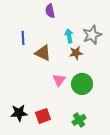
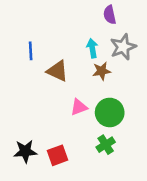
purple semicircle: (50, 11) -> (110, 15), moved
pink triangle: (59, 80) -> (79, 107), turned 32
green cross: (79, 120) -> (106, 145), moved

